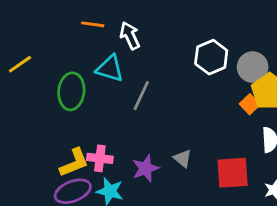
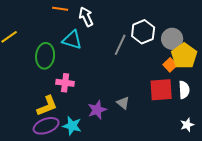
gray line: (141, 96) -> (120, 45), moved
pink cross: (100, 158) -> (65, 83), moved
red square: (233, 173) -> (161, 90), moved

